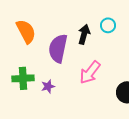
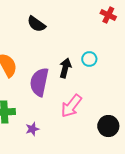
purple star: (48, 86) -> (32, 129), moved

